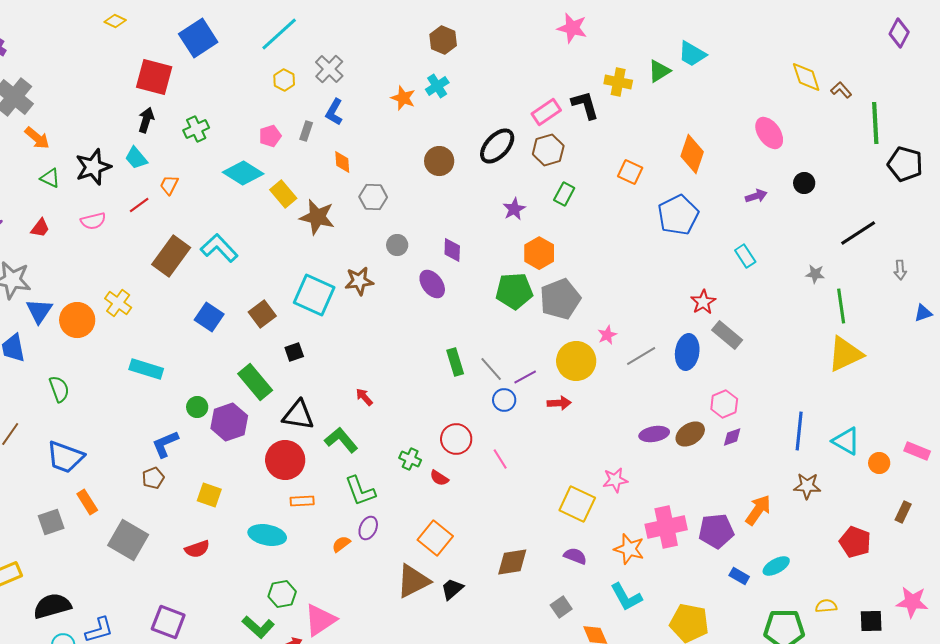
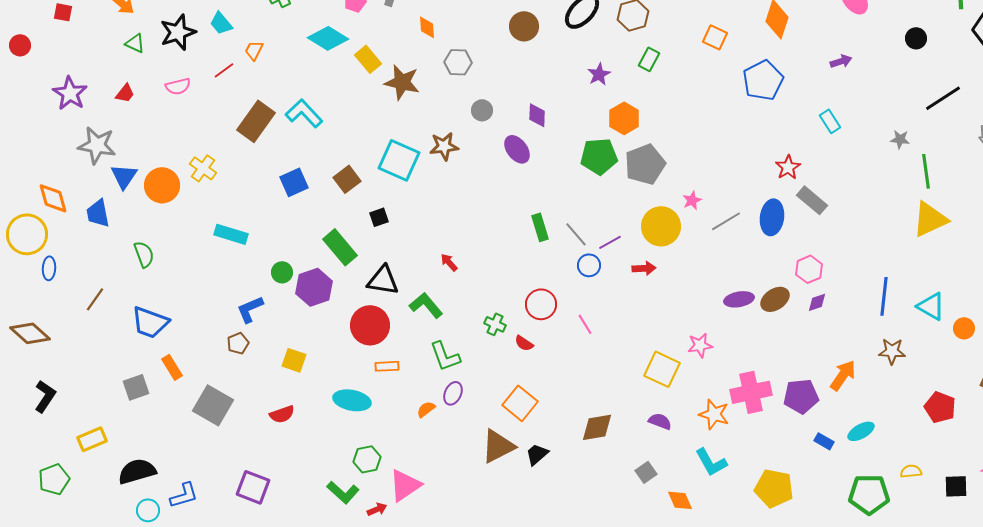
black circle: (804, 183) -> (916, 38), moved
blue square: (209, 317) -> (294, 182), turned 32

